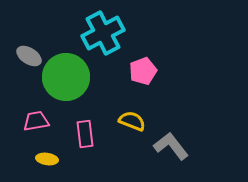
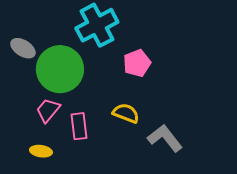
pink trapezoid: (36, 121) -> (48, 110), moved, turned -40

